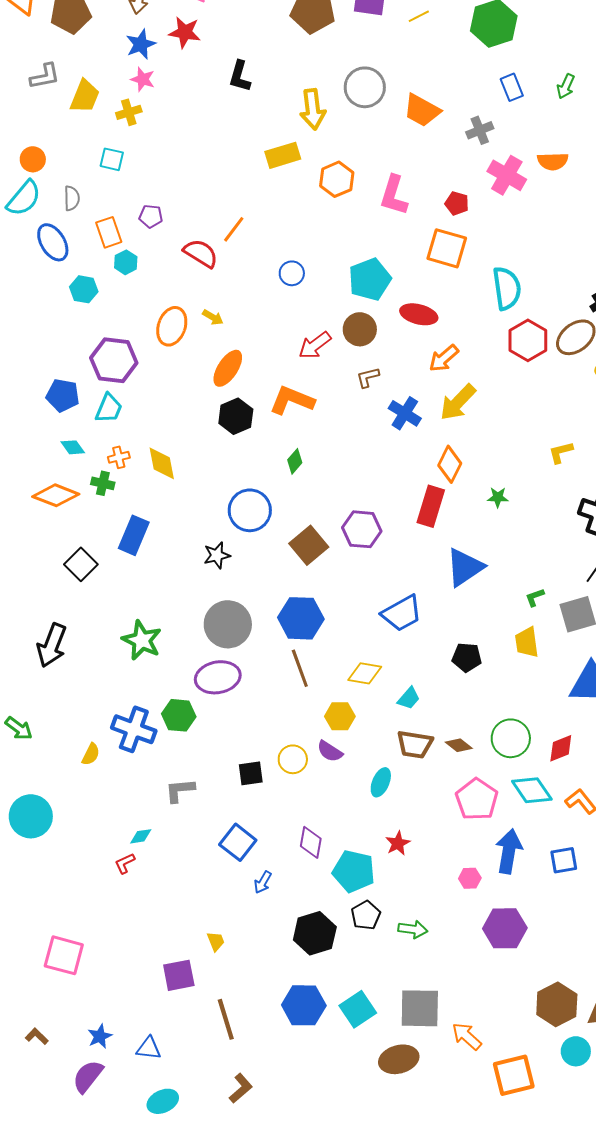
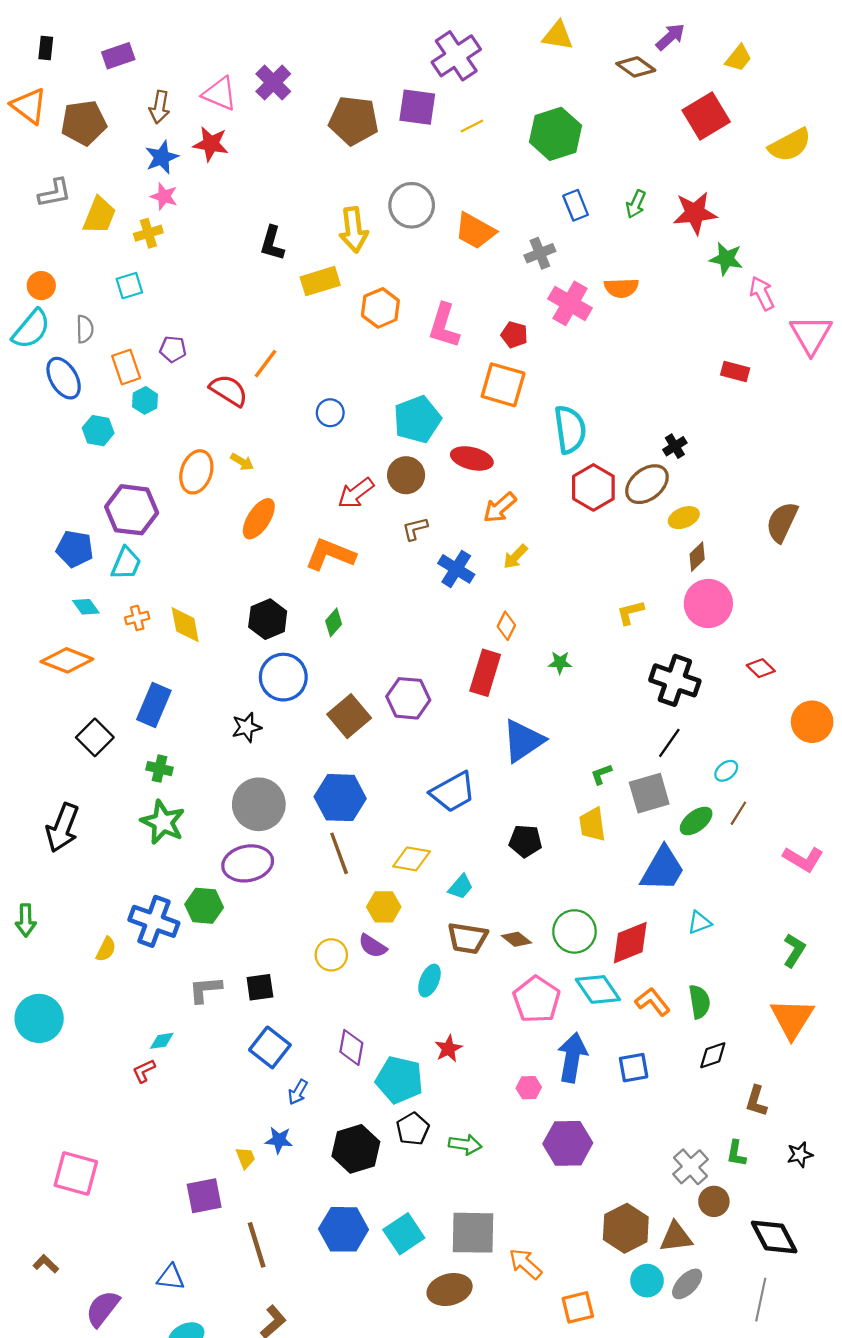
black L-shape: (240, 76) -> (272, 243), moved
cyan square: (112, 159) -> (129, 286), turned -30
yellow arrow: (458, 402) -> (515, 557), size x0.6
black hexagon: (236, 416) -> (268, 619), moved
orange diamond: (450, 464) -> (506, 626), size x0.7
green cross: (103, 483) -> (160, 769), moved
green arrow: (19, 728) -> (26, 920), turned 52
red diamond: (561, 748) -> (630, 943), size x1.4
black square: (251, 773) -> (260, 987), moved
blue star: (100, 1036) -> (279, 1140), moved, turned 30
orange square: (514, 1075) -> (578, 1307), size x0.7

